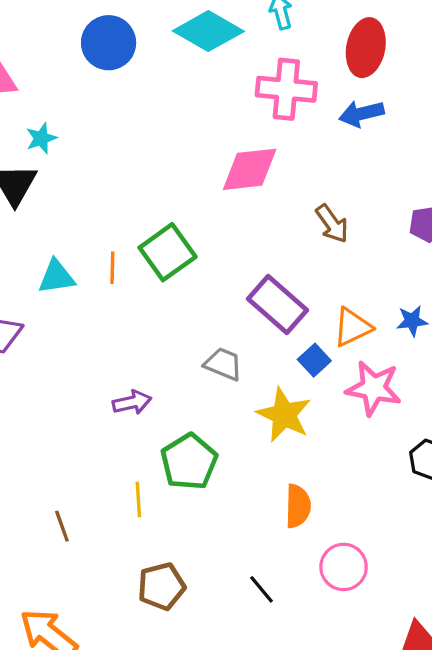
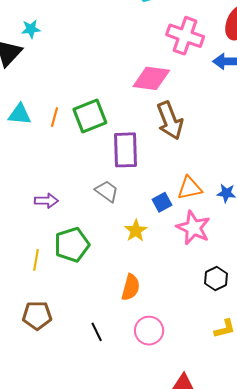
brown arrow: (332, 224) -> (170, 121), moved, size x1.5
purple rectangle: (277, 305) -> (125, 150), moved, turned 33
yellow star: (284, 415) -> (136, 231), size x0.7

